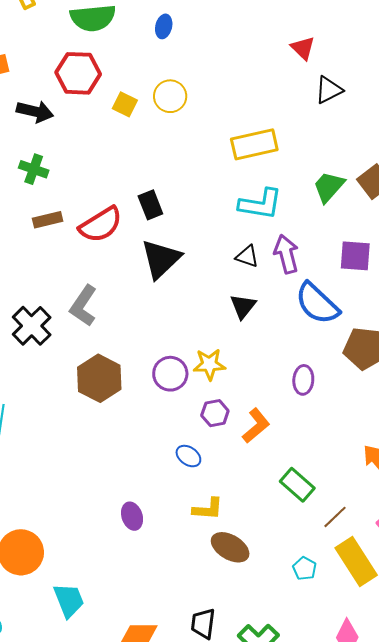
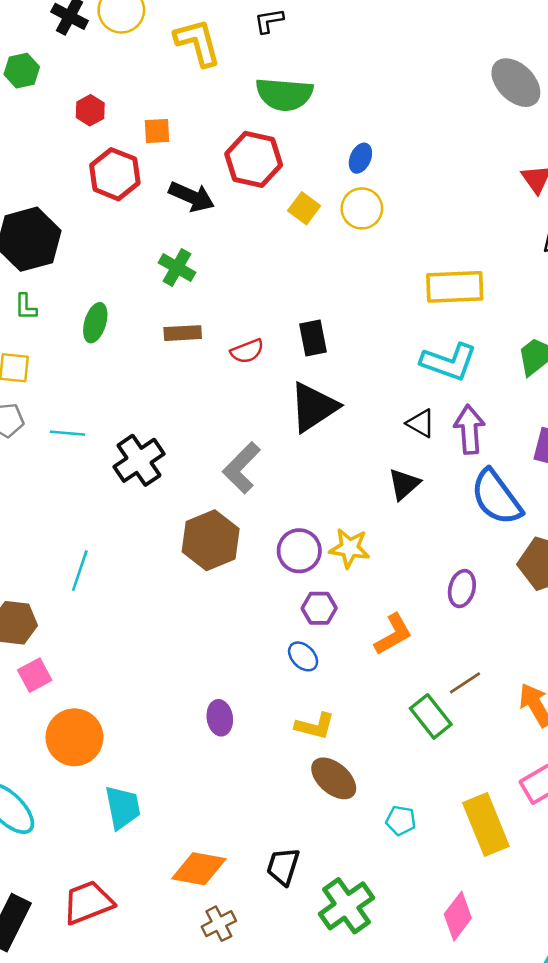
blue ellipse: (164, 26) -> (360, 158), moved
red semicircle: (101, 225) -> (247, 351), size x0.6
gray L-shape: (83, 306) -> (242, 468), moved
purple hexagon: (215, 413) -> (319, 608), moved
brown line: (335, 517) -> (465, 683), moved
cyan pentagon: (305, 568) -> (401, 820), moved, turned -30

